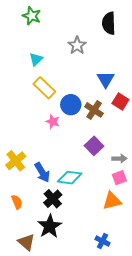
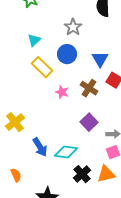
blue circle: (71, 105) -> (67, 54), moved
pink star: (53, 122) -> (62, 92), moved
yellow cross: (16, 161) -> (15, 122), moved
black cross: (53, 199) -> (82, 174), moved

